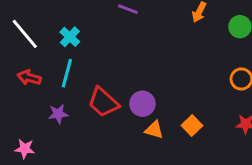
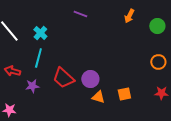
red arrow: (29, 78) -> (12, 71), moved
orange square: (192, 126) -> (124, 94), turned 32

